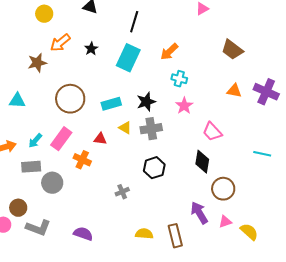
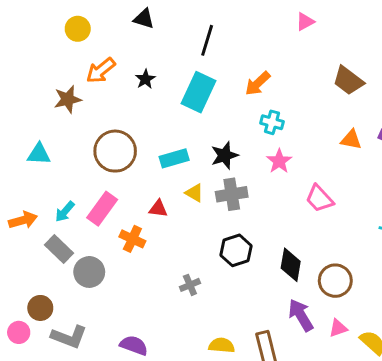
black diamond: (202, 162) -> (291, 265), moved
gray rectangle: (31, 167) -> (59, 249), turned 48

